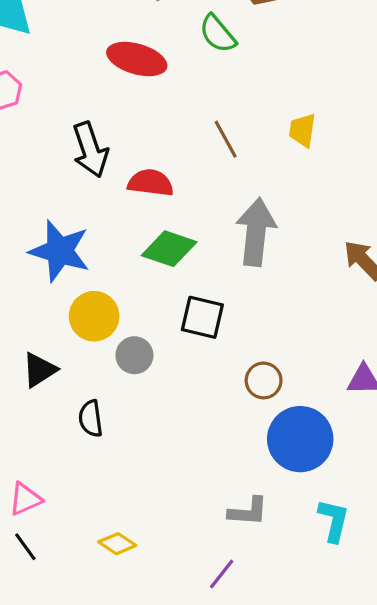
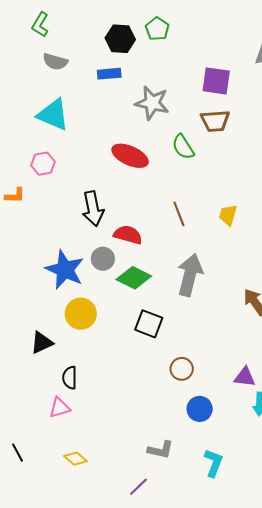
gray circle: (134, 355) -> (103, 259), moved
blue circle: (300, 439) -> (200, 409), size x0.6
pink triangle: (25, 499) -> (60, 408), moved

